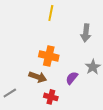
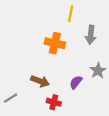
yellow line: (51, 13) -> (71, 14), moved
orange cross: (49, 56) -> (55, 43), moved

